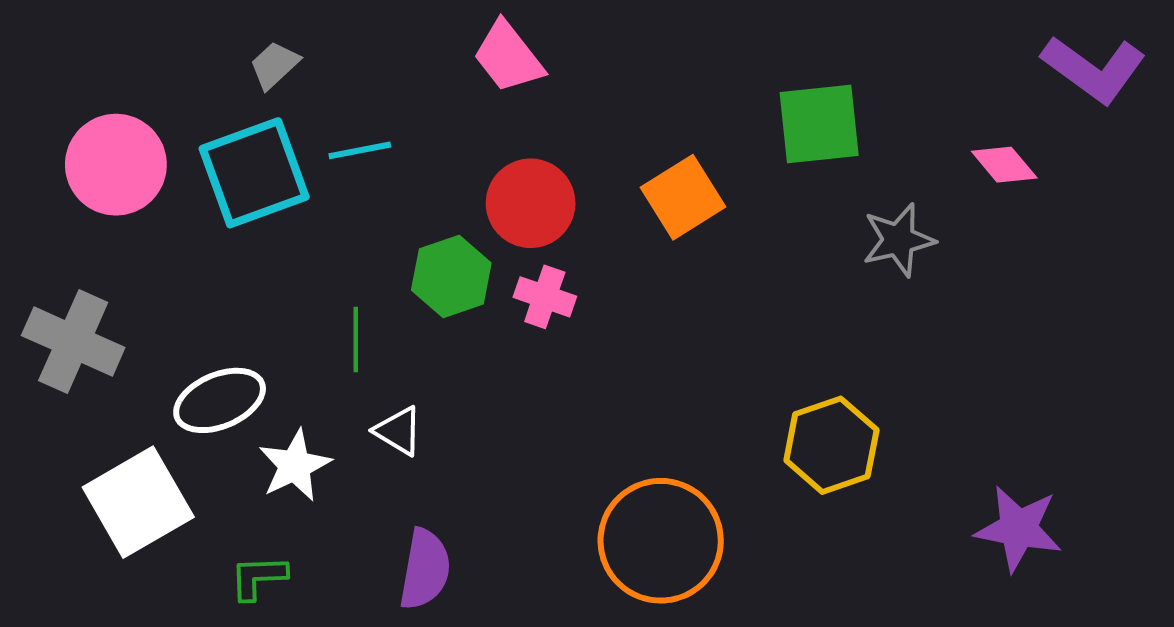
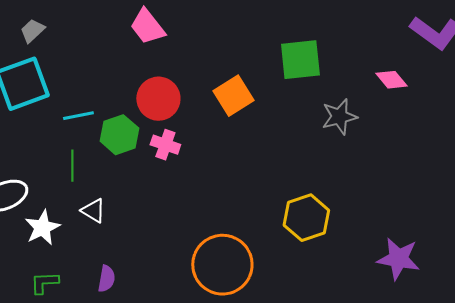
cyan line: (360, 150) -> (78, 116), moved
purple semicircle: (425, 569) -> (106, 279), size x0.7
green L-shape: (258, 577) -> (44, 283), moved

